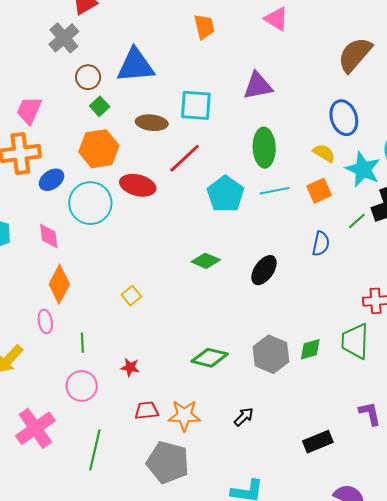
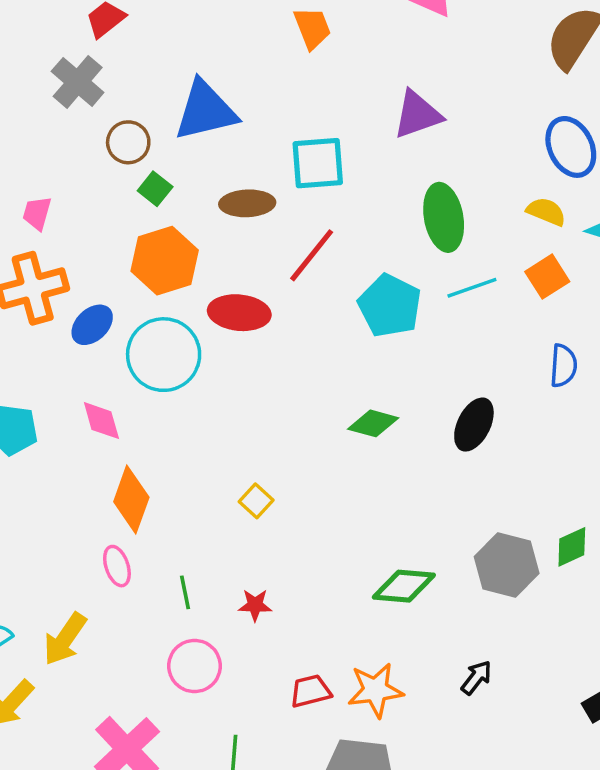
pink trapezoid: (29, 110) -> (37, 213), size x0.7
red star: (130, 367) -> (255, 605), moved

